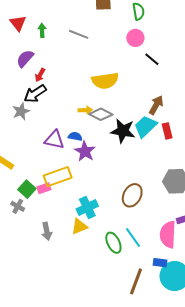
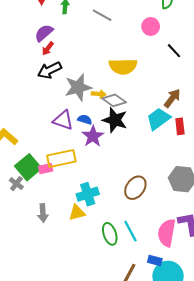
pink circle: (135, 38) -> (151, 26), moved
red arrow: (40, 75) -> (48, 49), moved
gray star: (21, 111) -> (78, 87), moved, size x1.5
black star: (123, 131) -> (115, 120), moved
green square: (27, 189) -> (28, 167), size x1.4

